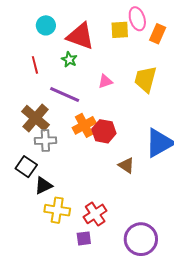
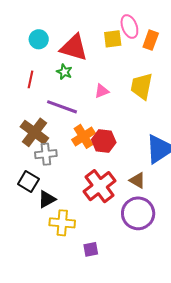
red line: (35, 65) -> (30, 79), turned 30
brown triangle: (126, 165) -> (137, 180), moved
red cross: (95, 214) -> (100, 186), moved, size x1.4
purple circle: (141, 239) -> (138, 213), moved

